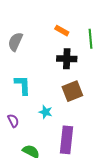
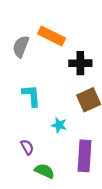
orange rectangle: (62, 31) -> (52, 36), moved, size x1.6
purple semicircle: (13, 121) -> (27, 147), moved

